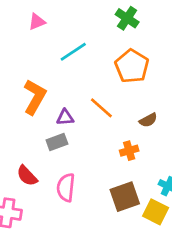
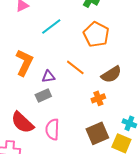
brown semicircle: (148, 120) -> (111, 74), size x1.5
red semicircle: (27, 176) -> (22, 123), size x1.4

